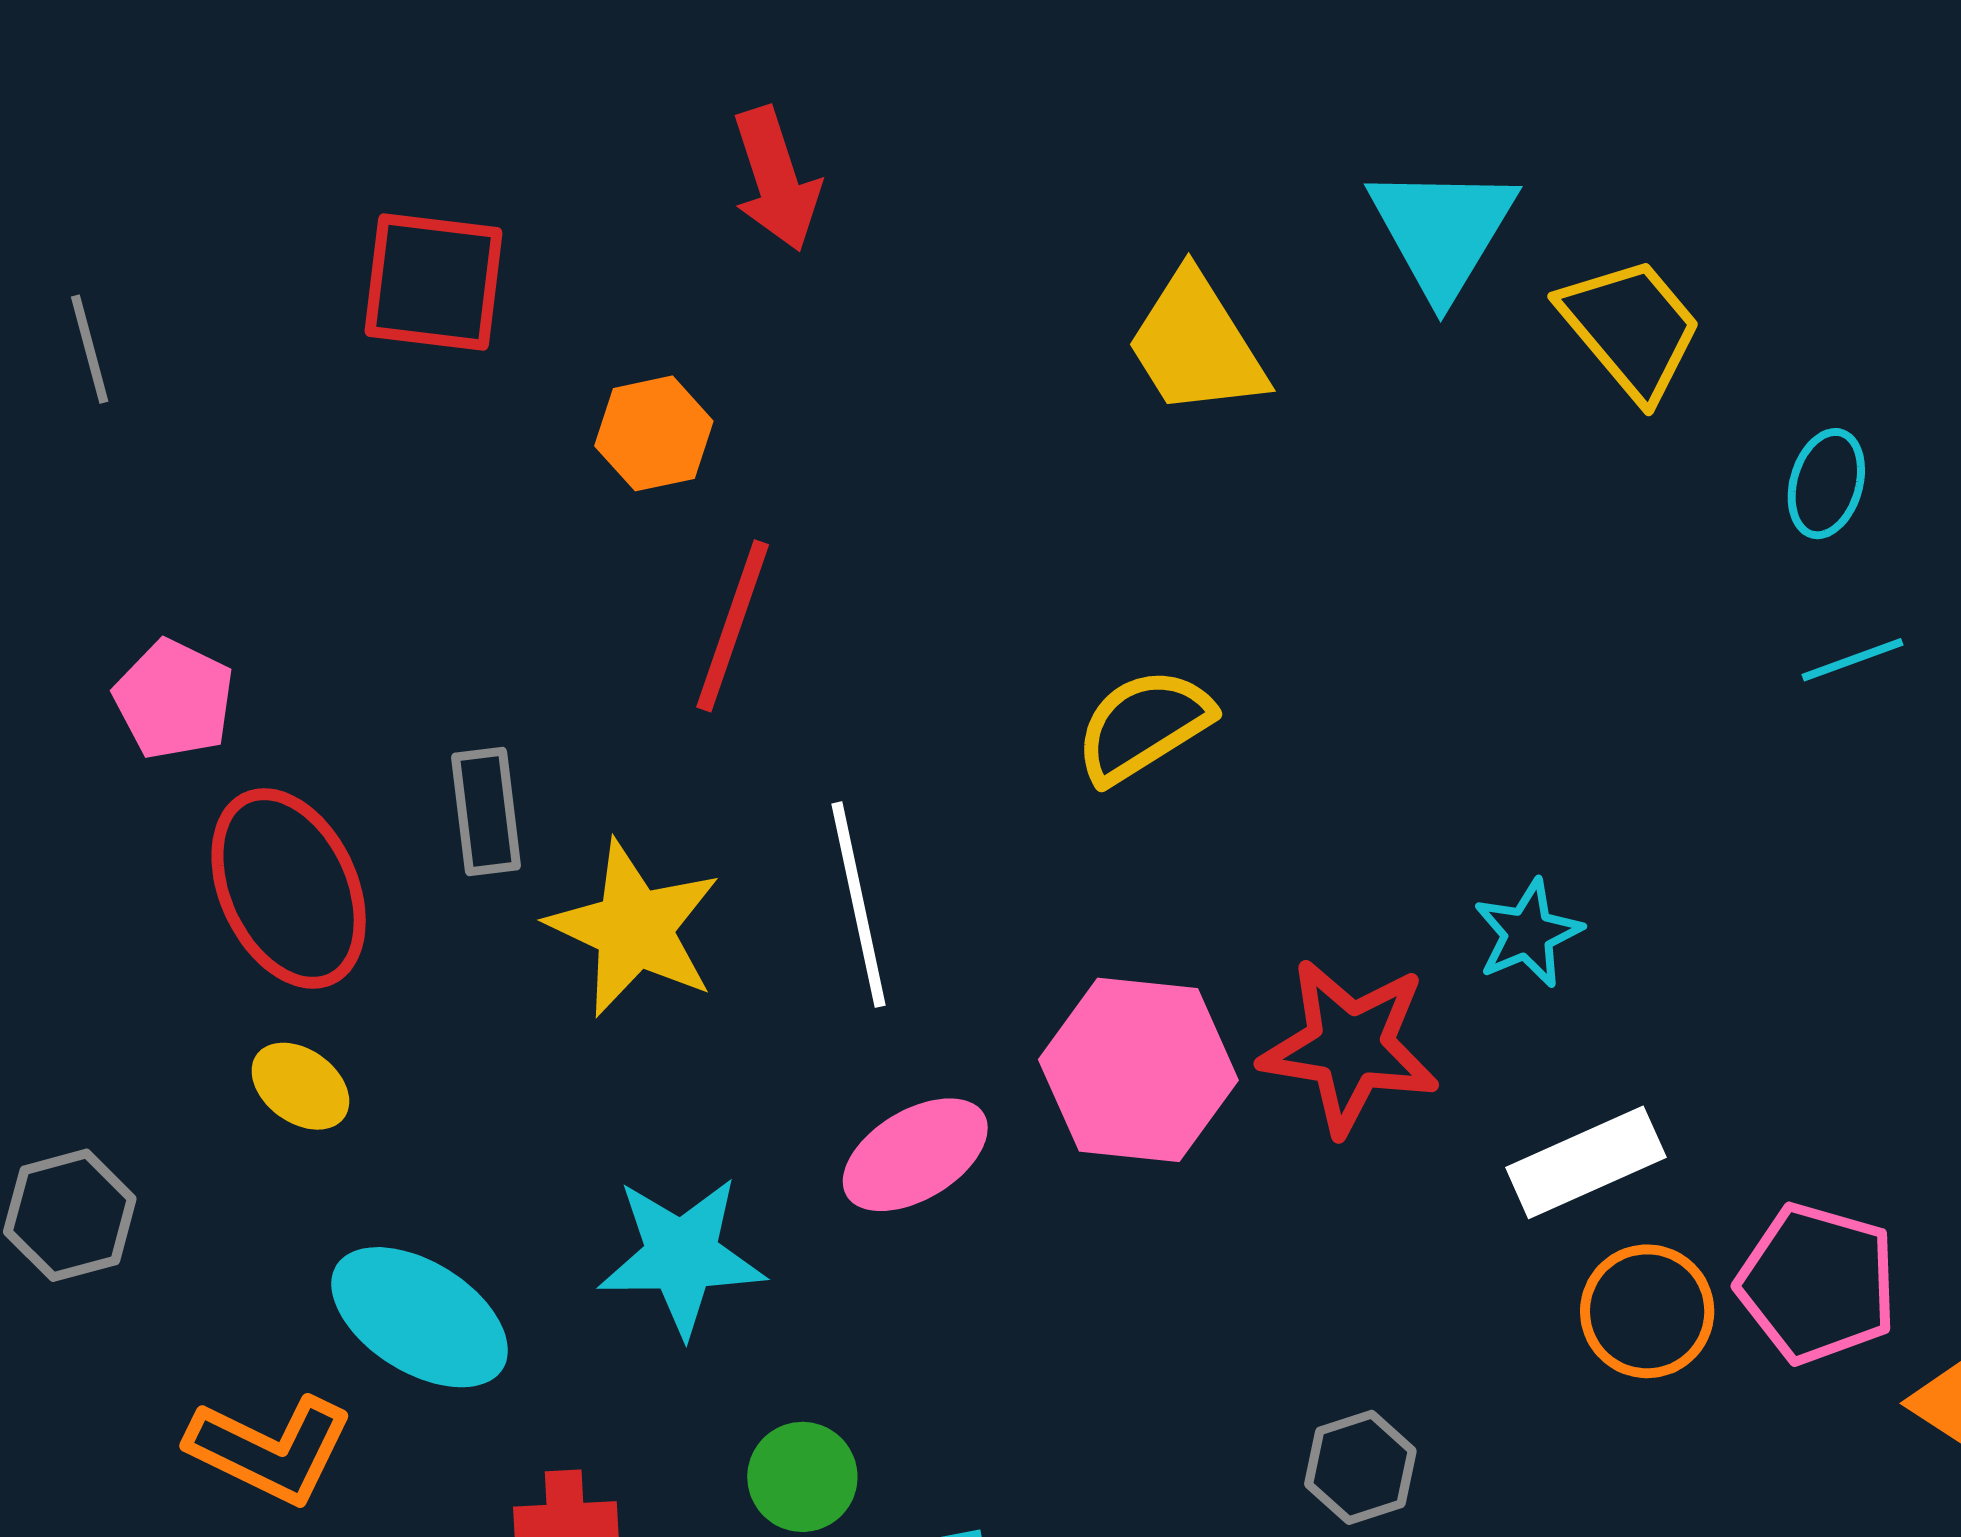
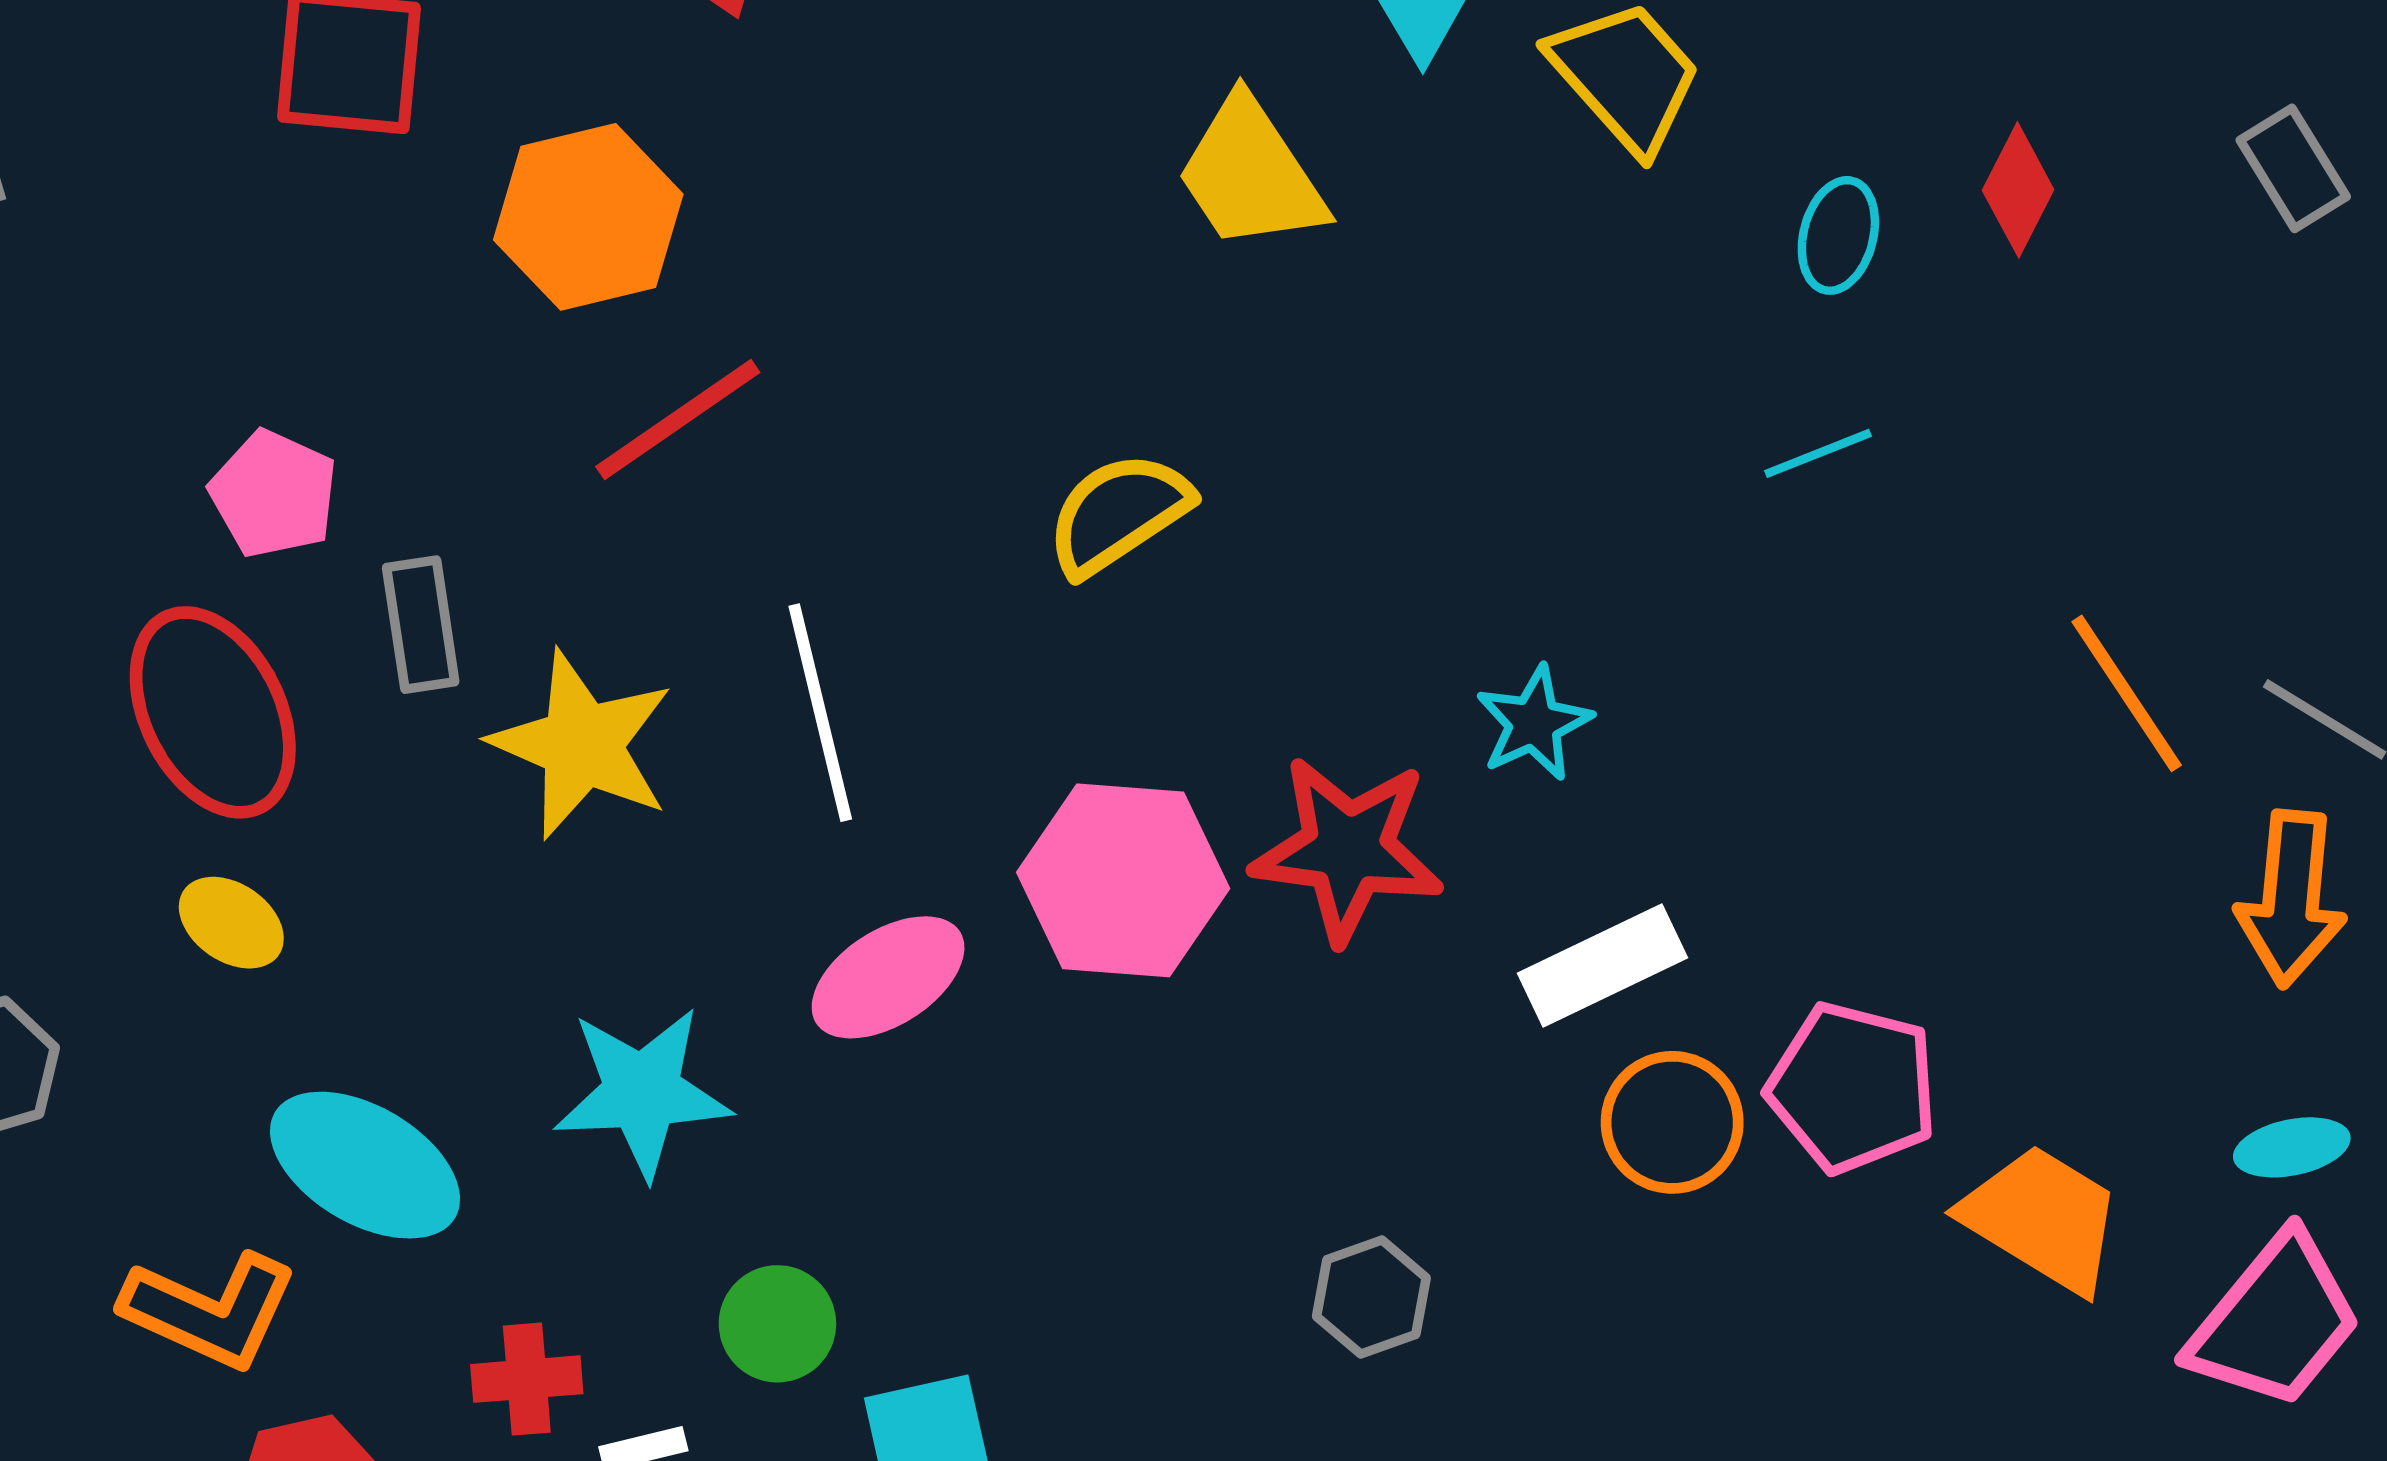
yellow trapezoid: (1196, 344) -> (1251, 174), moved
orange hexagon: (654, 433) -> (588, 217), size x1.5
red line: (733, 626) -> (678, 419), turned 38
cyan line: (1853, 660) -> (1818, 453), moved
pink pentagon: (174, 699) -> (274, 494), moved

